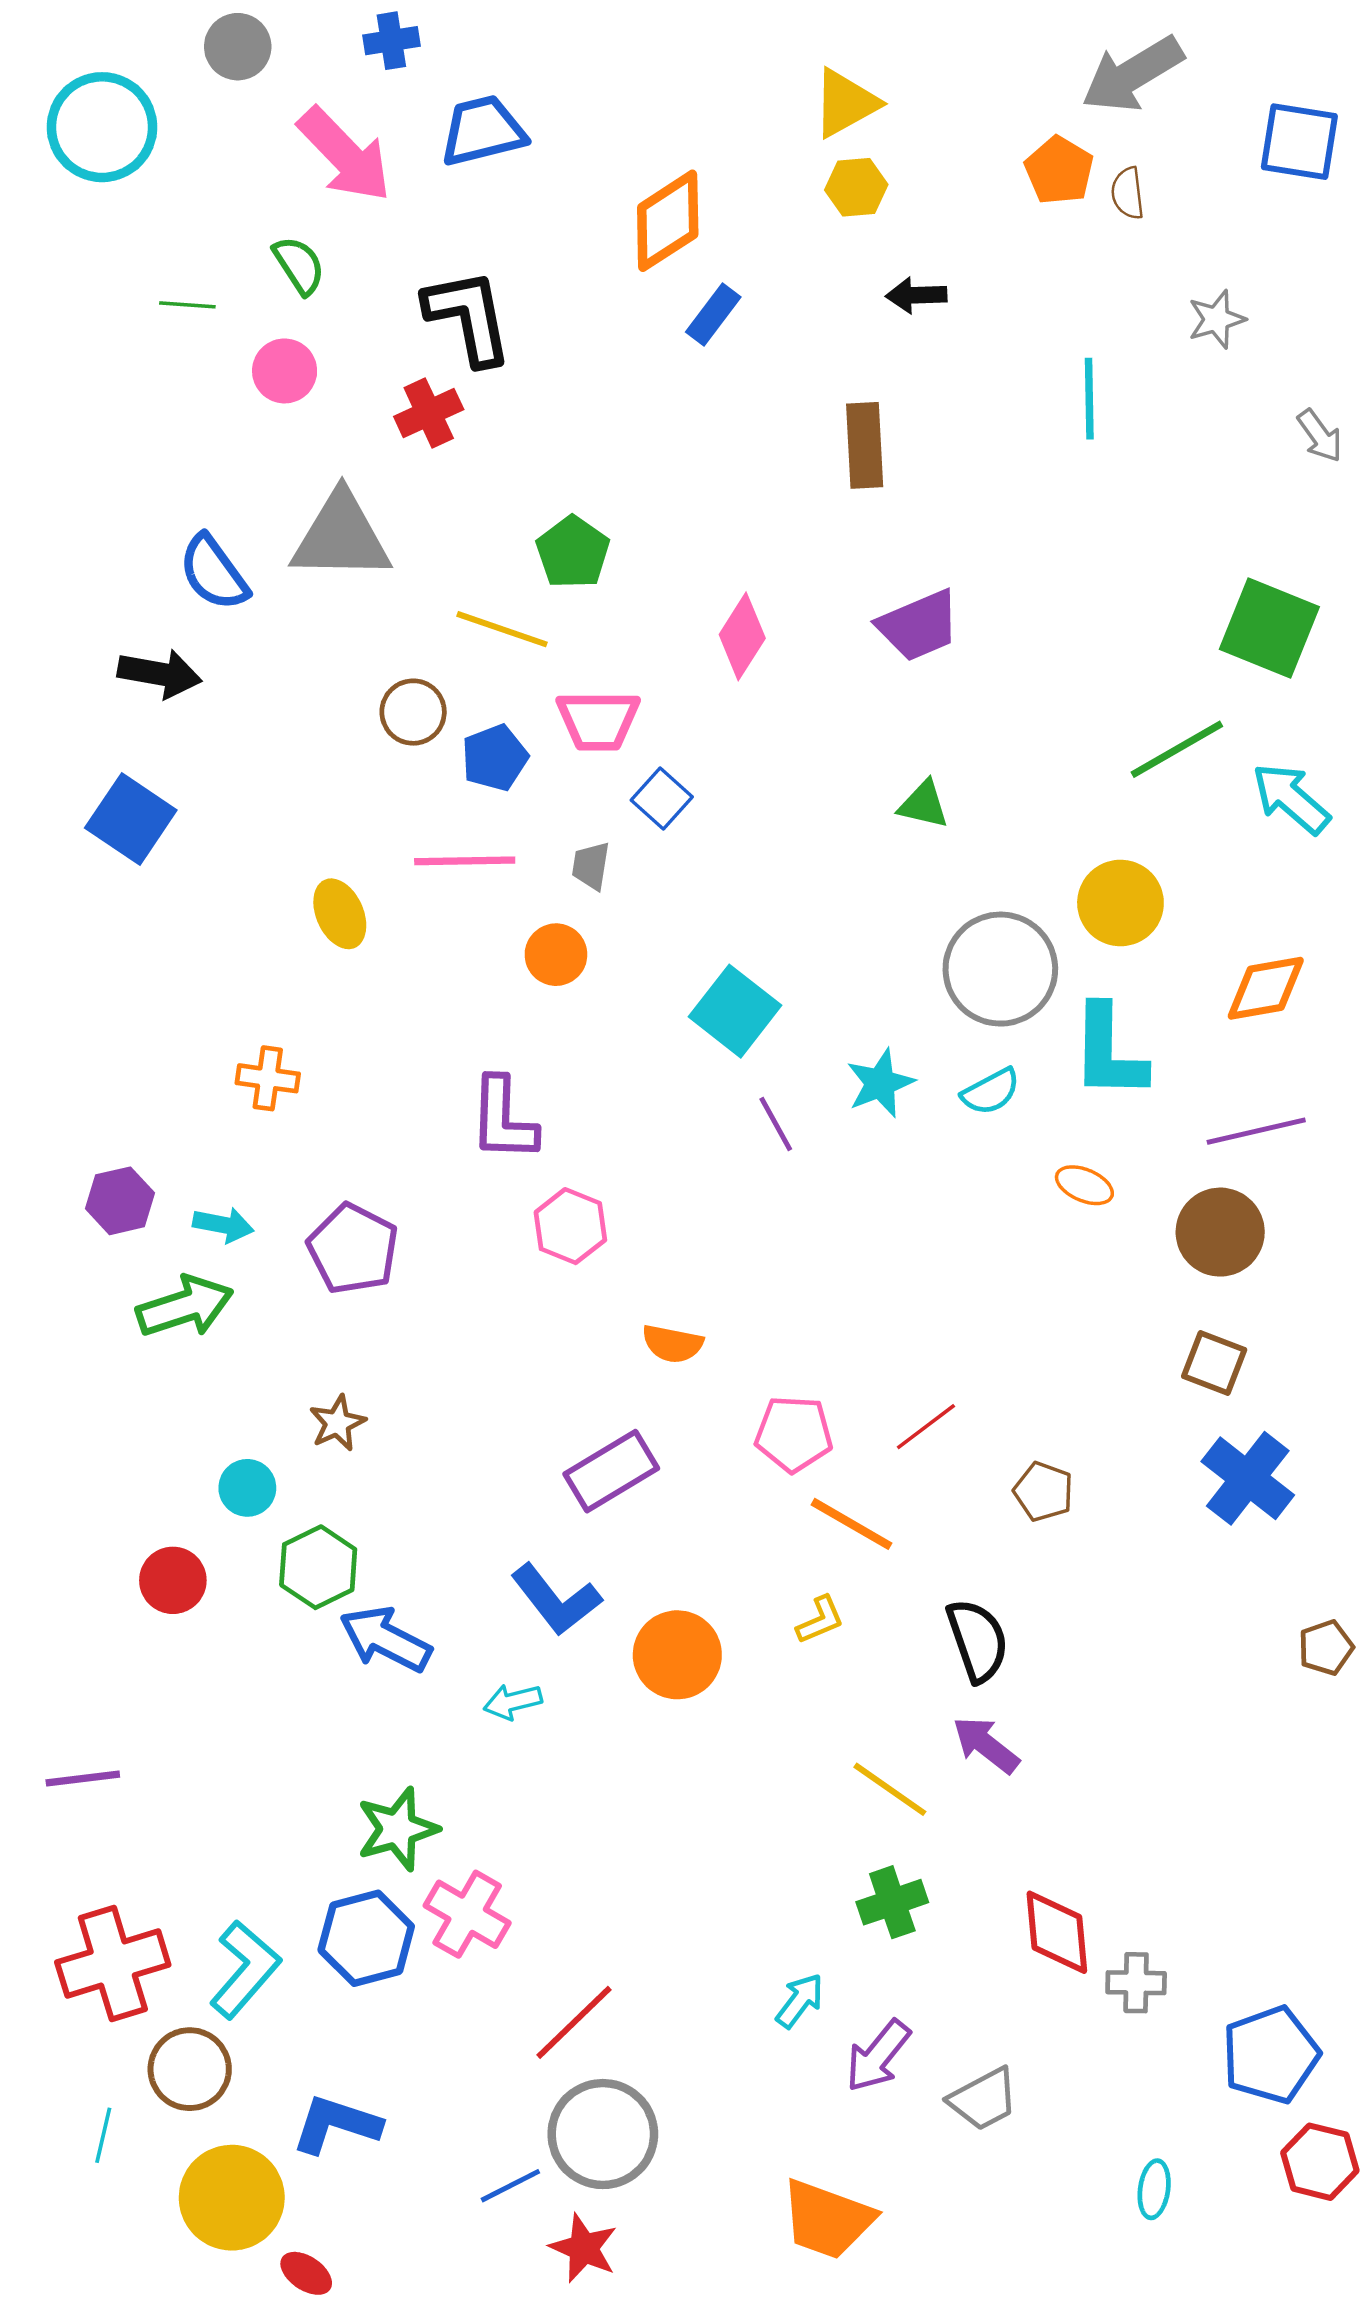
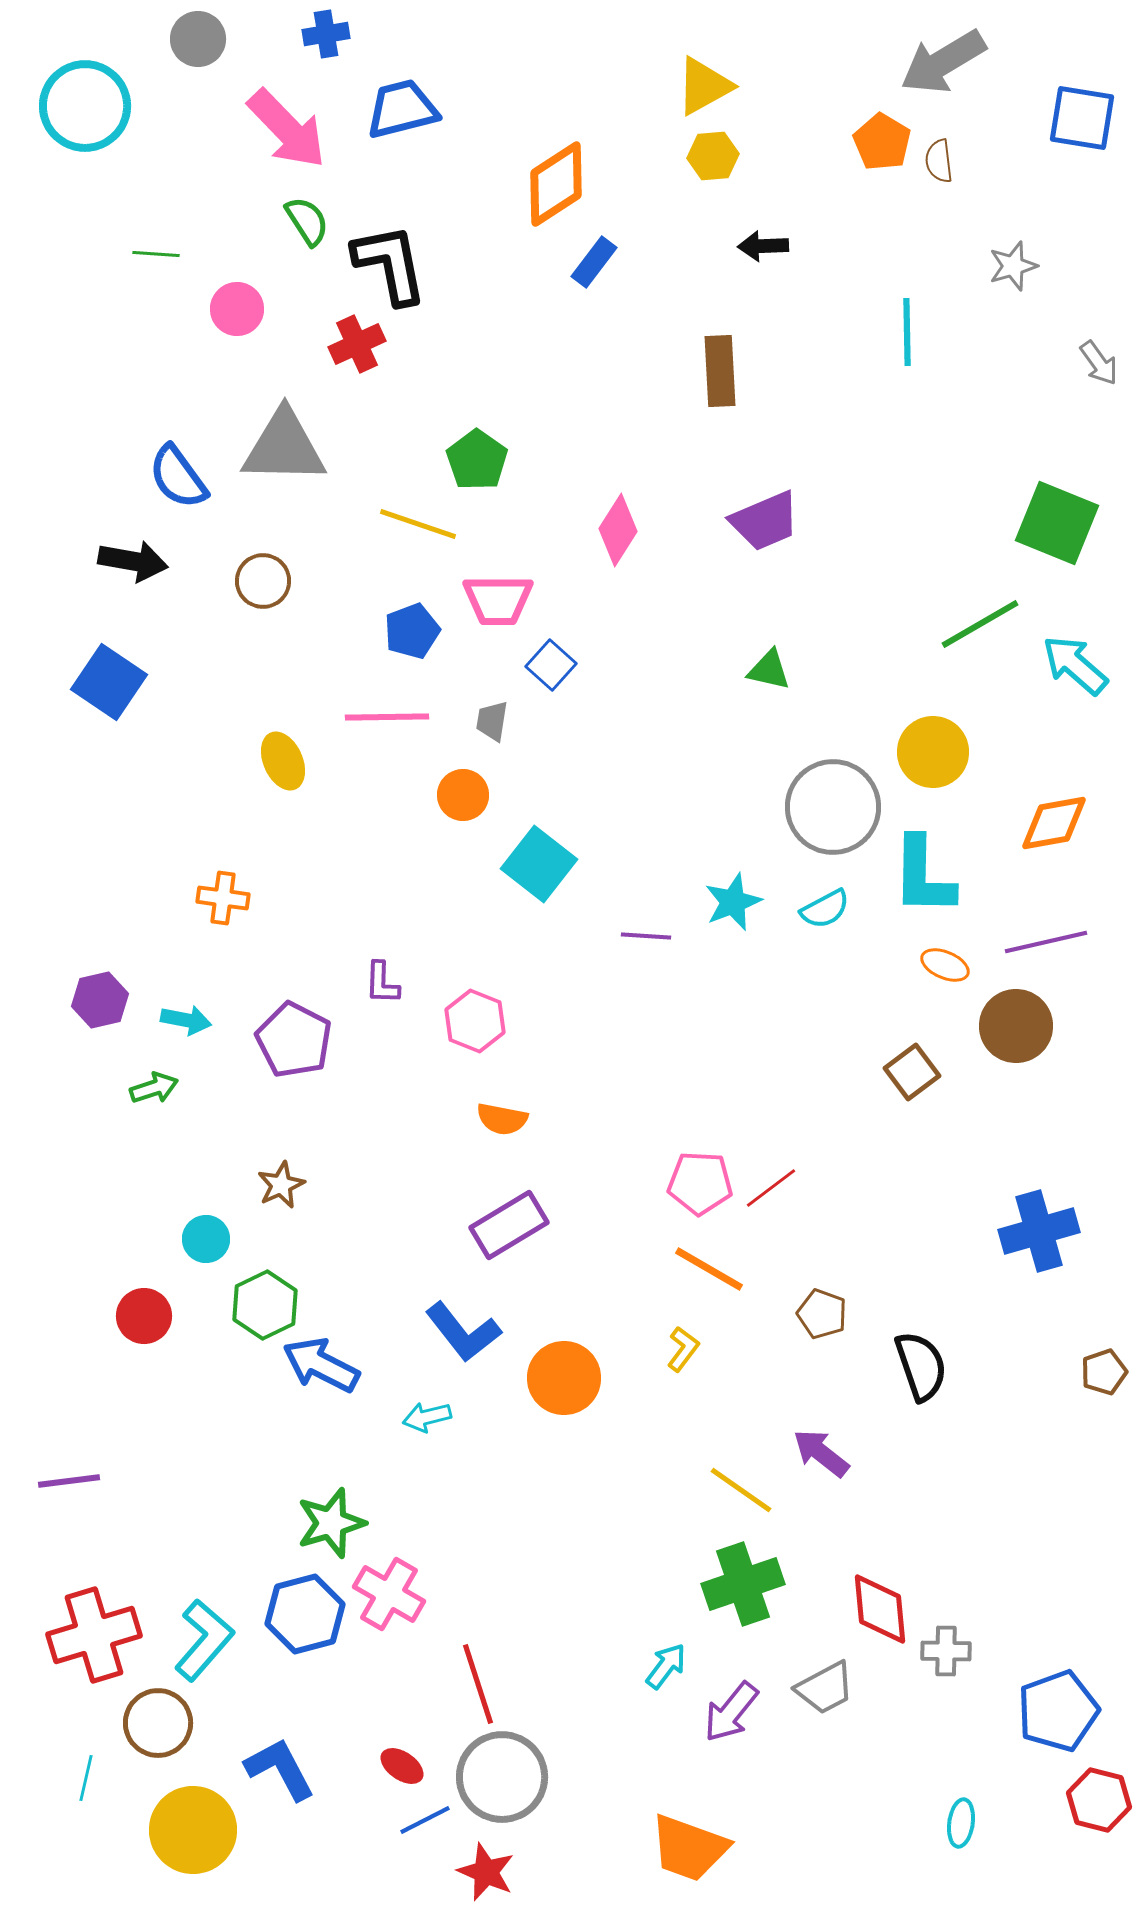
green semicircle: (299, 265) -> (307, 221), moved
brown circle: (413, 712) -> (263, 581), moved
cyan square: (735, 1011) -> (539, 864), moved
purple L-shape: (503, 1119) -> (382, 983), moved, size x0.6
purple line: (776, 1124) -> (646, 936), turned -57
orange ellipse: (1084, 1185) -> (945, 965), moved
green arrow: (185, 1307) -> (154, 1088), size x0.6
orange semicircle: (672, 1344) -> (502, 1119), moved
brown square: (1214, 1363) -> (912, 1072), moved, turned 32
pink pentagon: (794, 1434) -> (700, 1183), moved
blue cross: (1248, 1478) -> (1039, 1231), turned 36
brown pentagon: (1044, 1491) -> (822, 1314), moved
yellow L-shape: (820, 1620) -> (683, 1349), turned -30
black semicircle: (978, 1640) -> (921, 1366), moved
green cross: (892, 1902) -> (743, 1584), size x1.4
red line: (574, 2022) -> (478, 1684), turned -64
gray trapezoid: (984, 2099) -> (825, 1688), moved
blue L-shape: (336, 2124) -> (280, 1769), turned 44
red ellipse: (306, 2273) -> (402, 1766), moved

